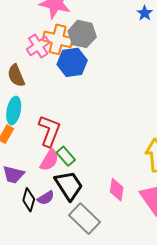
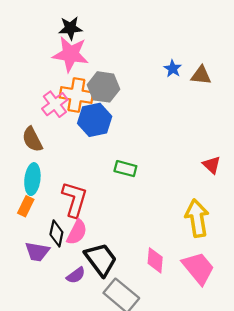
blue star: (145, 13) -> (173, 69), moved
green rectangle: (66, 156) -> (125, 169), moved, turned -30
black diamond: (29, 200) -> (56, 233), moved

